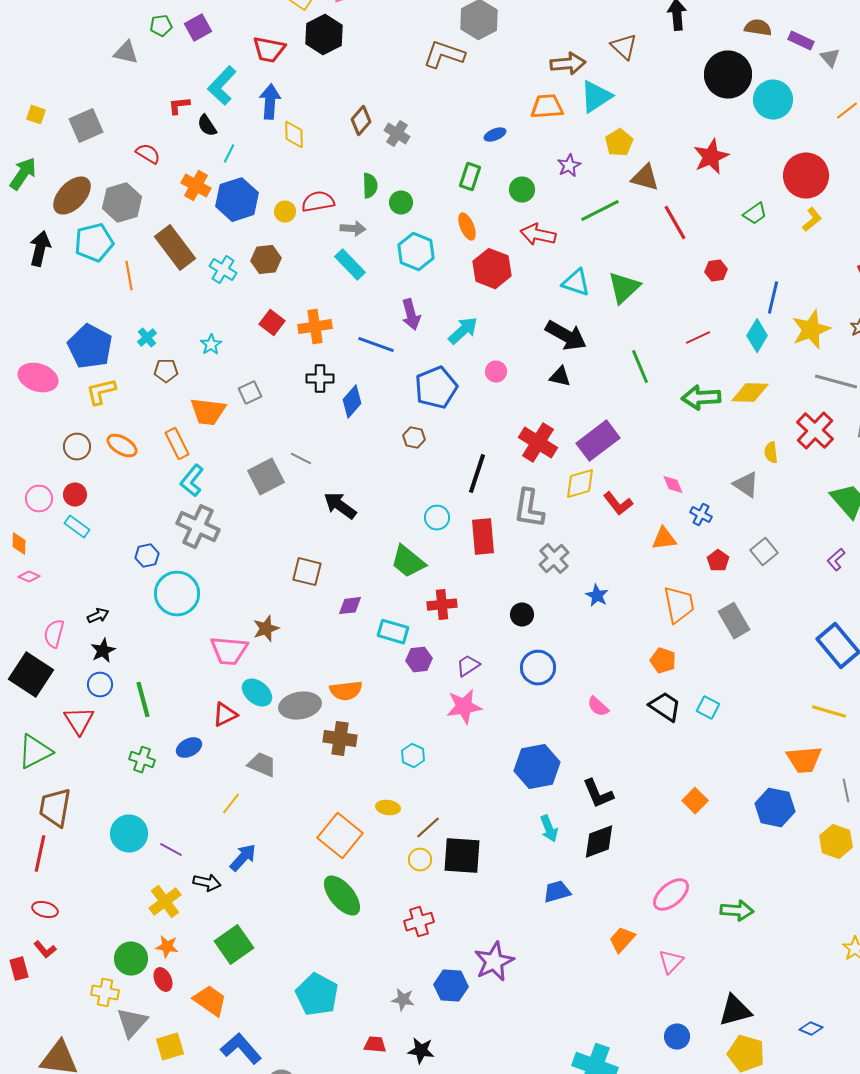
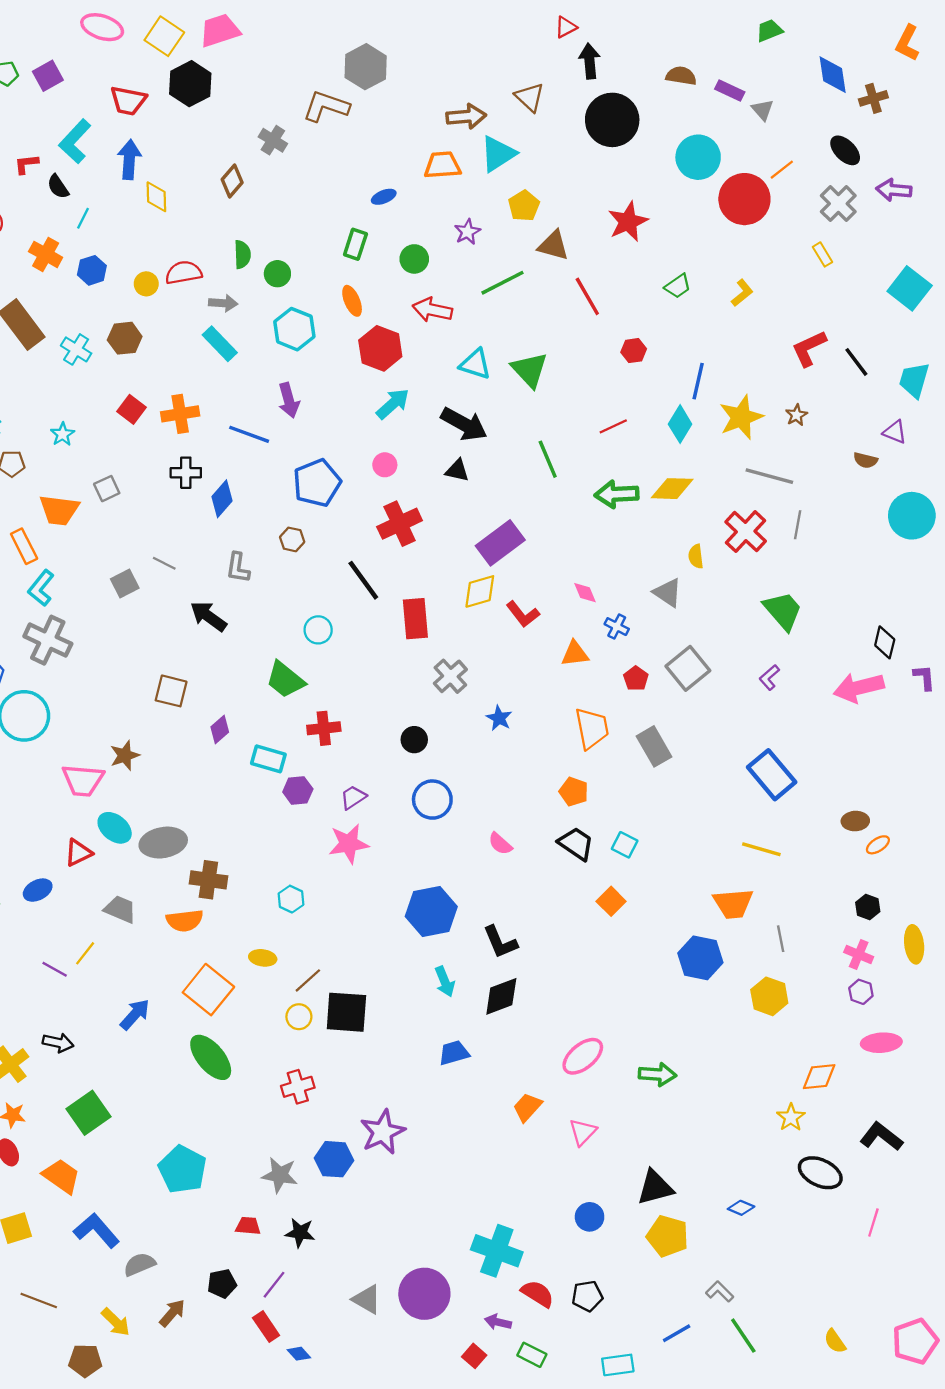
black circle: (728, 75) -> (612, 120), moved
gray cross: (397, 134) -> (273, 140), moved
red circle: (806, 176) -> (744, 199), moved
blue hexagon: (237, 200) -> (92, 270), size x0.6
green triangle: (624, 288) -> (530, 370), turned -30
cyan arrow: (463, 331) -> (393, 404), moved
red cross: (538, 443) -> (400, 524), moved, turned 33
black line: (477, 474) -> (363, 580), turned -54
gray square: (266, 477) -> (125, 584), size x0.7
gray L-shape: (529, 509) -> (238, 568), moved, size x0.7
red rectangle: (483, 537) -> (415, 619), moved
gray square: (764, 552) -> (688, 668), size x1.4
purple diamond: (350, 606) -> (220, 729), turned -35
orange semicircle: (346, 691) -> (185, 921), moved
orange square: (695, 801) -> (611, 901), moved
purple line: (171, 850) -> (55, 969), moved
blue arrow: (243, 858) -> (135, 1014), moved
gray star: (403, 1000) -> (280, 1175), size x1.4

